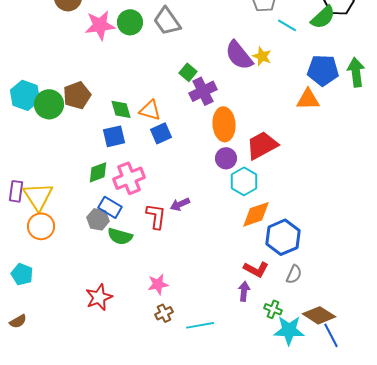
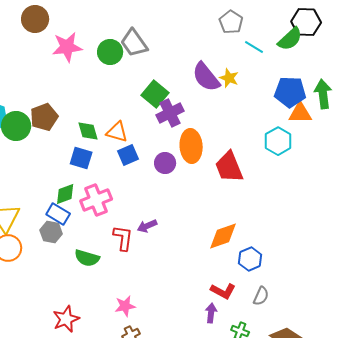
green circle: (130, 22) -> (110, 52), moved
green square: (188, 72) -> (155, 94), size x1.5
orange triangle: (308, 99) -> (300, 113), moved
blue square: (114, 136) -> (81, 158), turned 30
red trapezoid: (262, 145) -> (229, 167), turned -84
purple circle: (226, 158) -> (165, 163), moved
cyan hexagon: (244, 181) -> (278, 141), moved
blue rectangle: (110, 207) -> (58, 214), moved
gray hexagon: (98, 219) -> (51, 232), moved
blue hexagon: (283, 237) -> (250, 259), size x0.7

